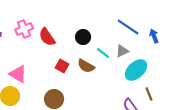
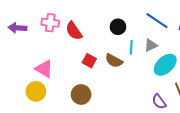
pink cross: (24, 29) -> (50, 23), turned 30
black circle: (83, 37) -> (118, 27), moved
cyan line: (103, 53) -> (131, 47), turned 56

